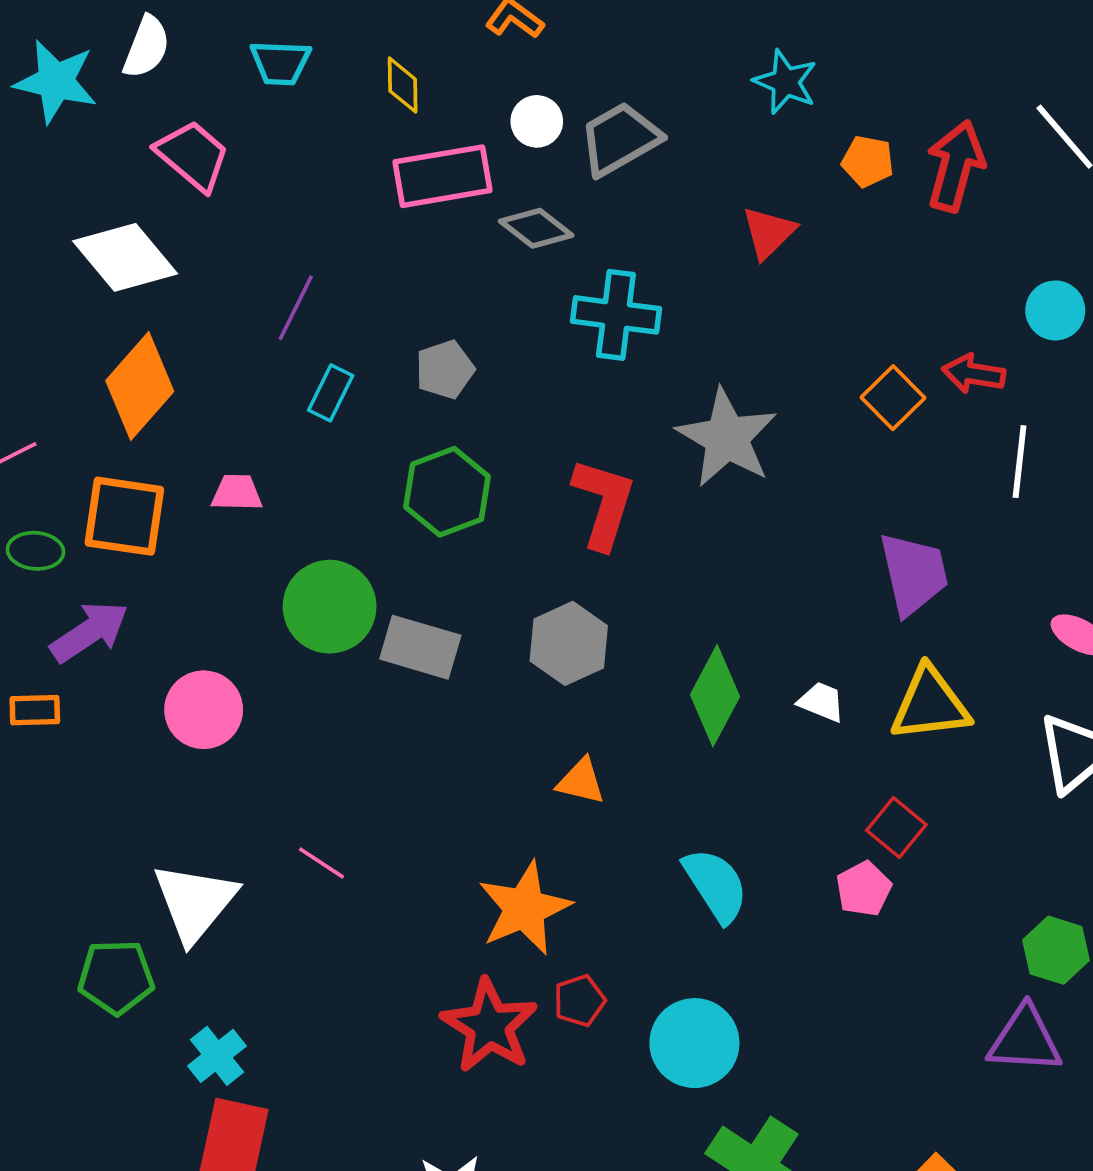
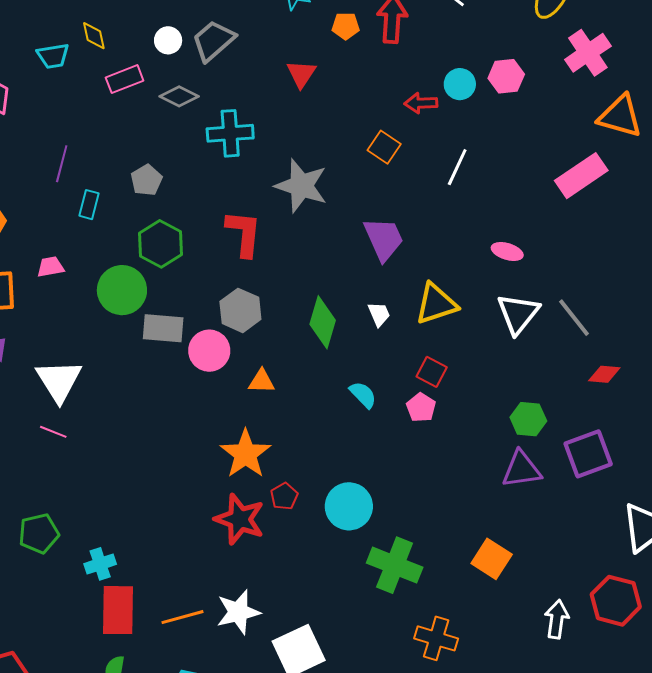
cyan trapezoid: (280, 63) -> (53, 56), moved
pink rectangle: (443, 176) -> (125, 79), size x0.7
red arrow: (974, 374) -> (421, 103), moved
white line: (1020, 462) -> (457, 167), turned 30
purple trapezoid: (914, 574) -> (384, 239), moved
green circle: (330, 607) -> (122, 290), moved
white trapezoid: (821, 702) -> (379, 314), turned 56
pink circle: (204, 710) -> (209, 351), moved
pink line: (322, 863) -> (53, 432), moved
cyan semicircle: (716, 885) -> (363, 395), moved, size x0.7
white triangle: (195, 902) -> (59, 381), moved
cyan cross: (217, 1056) -> (100, 564), turned 32

